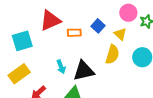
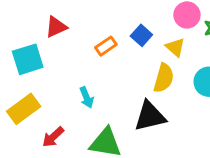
red triangle: (50, 20) -> (56, 27), moved, size x0.7
orange rectangle: (74, 33) -> (106, 46), turned -32
black triangle: (84, 71) -> (150, 116), moved

